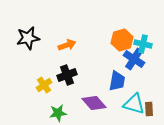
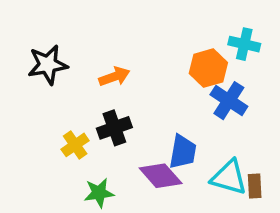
cyan cross: (143, 44) -> (244, 44), moved
blue trapezoid: (117, 81) -> (183, 152), moved

